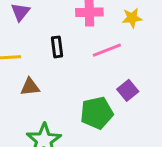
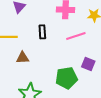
purple square: (128, 90) -> (88, 64), turned -32

